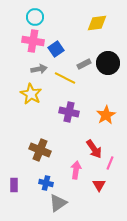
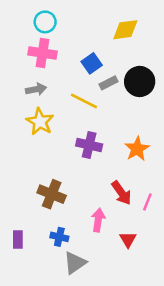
blue square: (56, 49) -> (92, 63), moved
gray arrow: (39, 69) -> (36, 89), moved
pink line: (110, 163) -> (147, 202), moved

